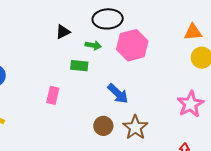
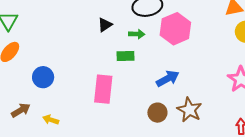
blue arrow: (118, 94) -> (168, 79), turned -65
pink rectangle: (53, 95) -> (103, 89), size x1.6

